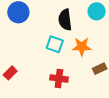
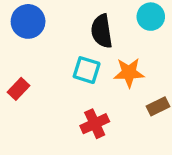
red rectangle: (10, 73) -> (19, 89), moved
red cross: (59, 78) -> (95, 124), turned -30

